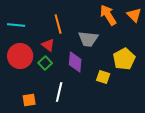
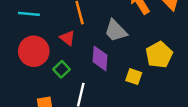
gray trapezoid: (88, 39) -> (116, 31), turned 40
green square: (45, 63) -> (61, 69), moved

